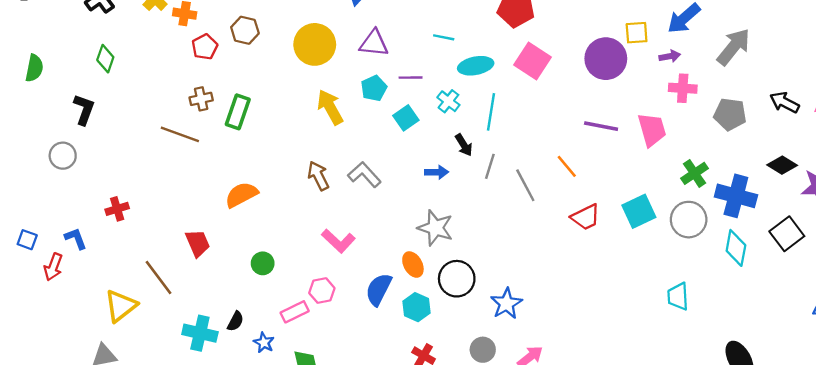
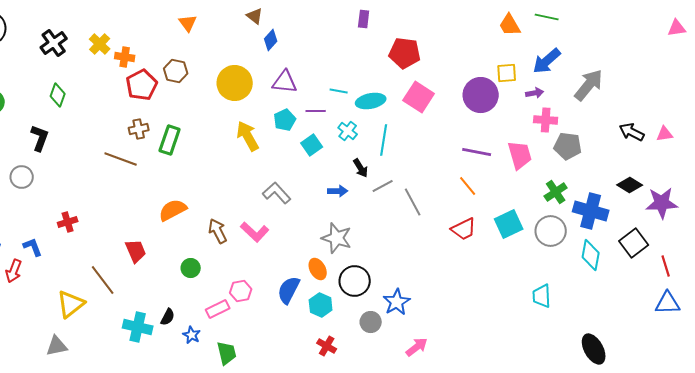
cyan line: (444, 37) -> (339, 91), moved
red pentagon: (205, 47) -> (142, 85), size x1.4
gray pentagon: (730, 114) -> (568, 146), moved
gray line: (490, 166) -> (383, 186), turned 45
orange line: (567, 166) -> (468, 186), moved
brown arrow: (318, 176) -> (218, 231), moved
pink L-shape: (338, 241) -> (255, 232), moved
gray circle: (483, 350) -> (371, 322), moved

